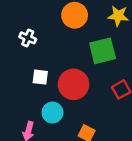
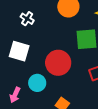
white square: (40, 77) -> (19, 51), moved, size x1.5

